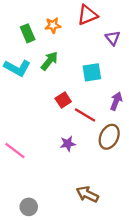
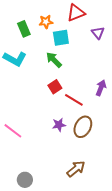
green arrow: (49, 61) -> (54, 60), moved, turned -84
cyan square: (92, 72) -> (61, 38), moved
brown ellipse: (109, 137) -> (83, 127), moved
brown arrow: (87, 194) -> (76, 169), turned 114

